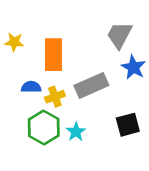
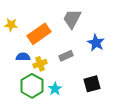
gray trapezoid: (119, 35) -> (72, 19), moved
orange rectangle: (54, 55) -> (39, 34), turned 55
gray rectangle: (91, 85) -> (66, 56), size x0.6

